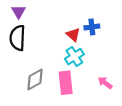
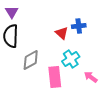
cyan cross: (74, 57) -> (71, 59), moved
gray diamond: (35, 79) -> (31, 60), moved

